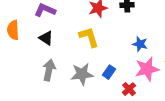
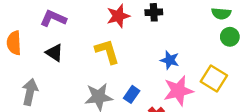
gray arrow: (49, 70) -> (30, 92), moved

